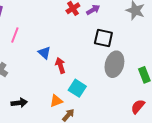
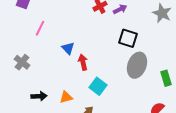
orange triangle: (56, 101) -> (66, 97), moved

